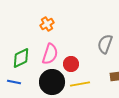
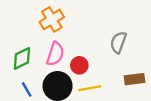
orange cross: (47, 24) -> (52, 19), size x1.5
blue line: (14, 82) -> (27, 89), moved, turned 48

